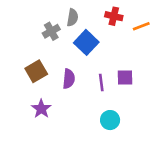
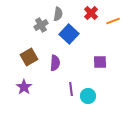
red cross: (114, 16) -> (91, 13), turned 32
purple line: (101, 83) -> (71, 89), moved
purple star: (41, 109) -> (24, 87), moved

